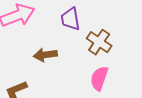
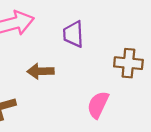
brown cross: (99, 42) -> (128, 63), moved, turned -35

